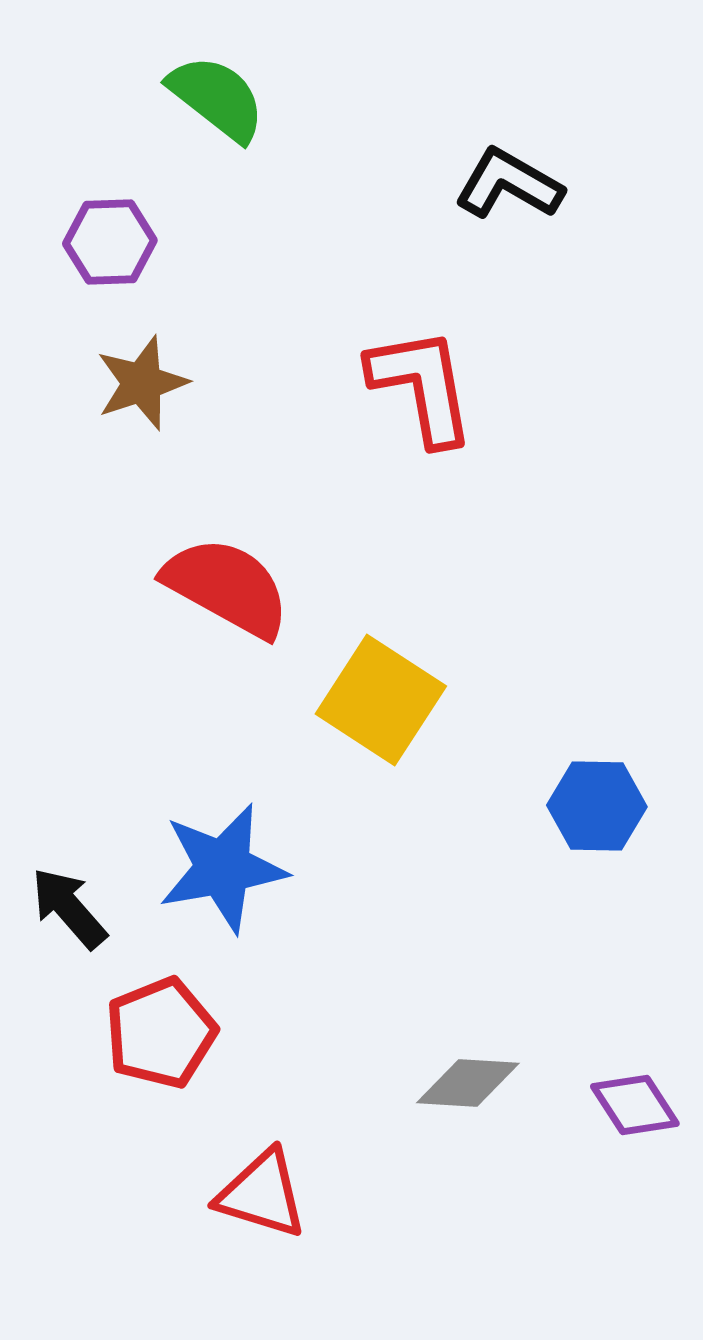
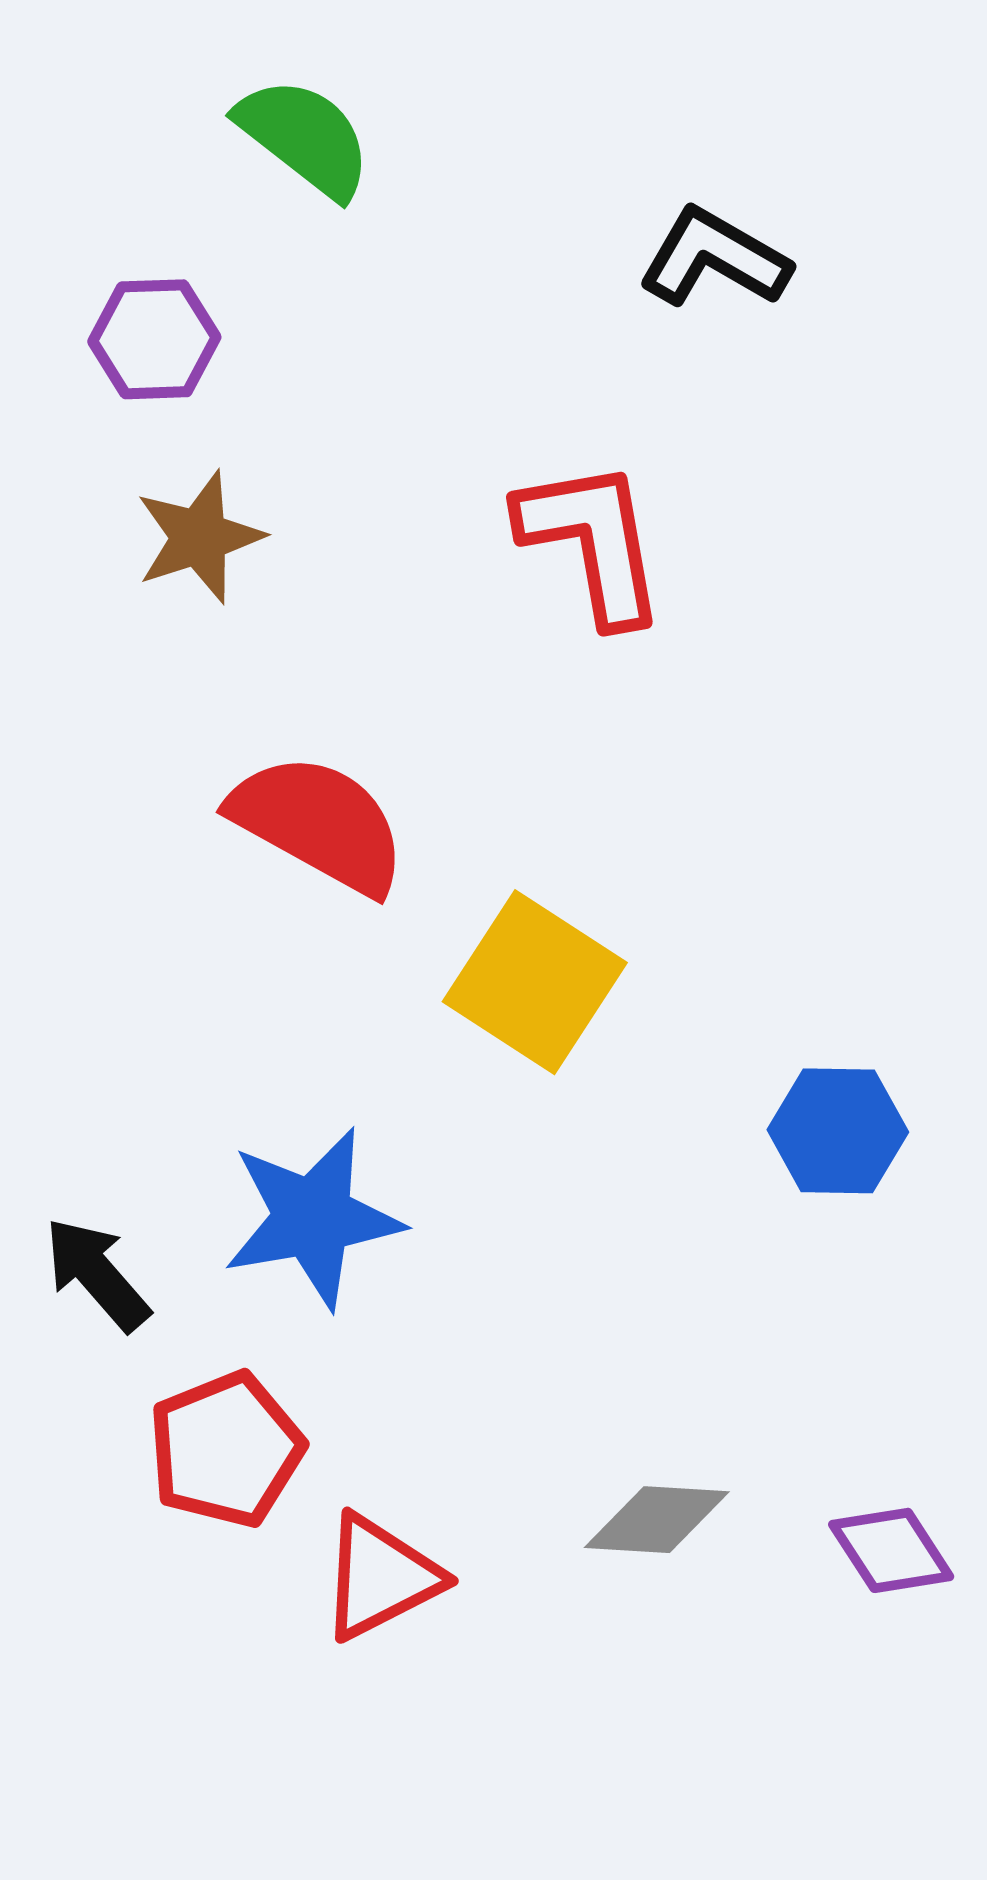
red triangle: (262, 1194) -> (380, 1577), moved, turned -44

